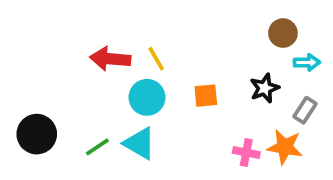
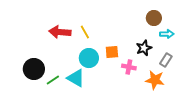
cyan circle: (147, 97) -> (89, 58), moved
black circle: (37, 134) -> (34, 69), moved
pink cross: (246, 152) -> (129, 67), moved

